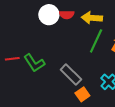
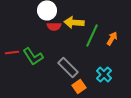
red semicircle: (67, 15) -> (54, 26), moved
yellow arrow: (92, 18) -> (74, 22), moved

